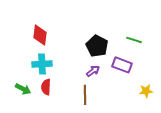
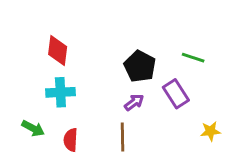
purple rectangle: (122, 65) -> (176, 94), turned 36
red semicircle: (46, 87) -> (71, 140), moved

